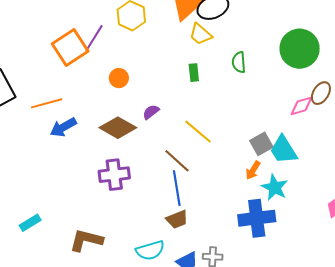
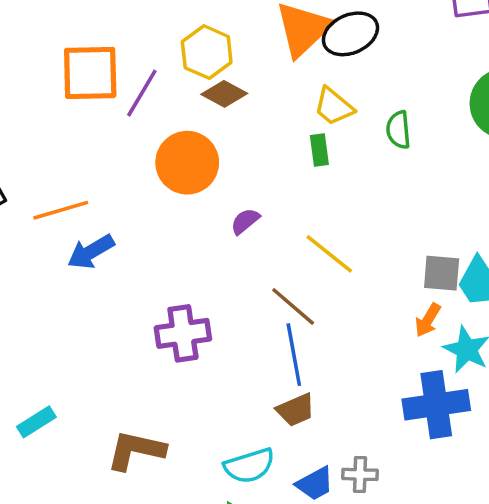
yellow trapezoid: (201, 34) -> (334, 106), moved
orange square: (70, 48) -> (90, 73), moved, turned 33
orange circle: (119, 78) -> (187, 163), size x1.8
brown diamond: (118, 128) -> (224, 94), moved, size x0.7
gray square: (261, 144) -> (442, 273), turned 35

